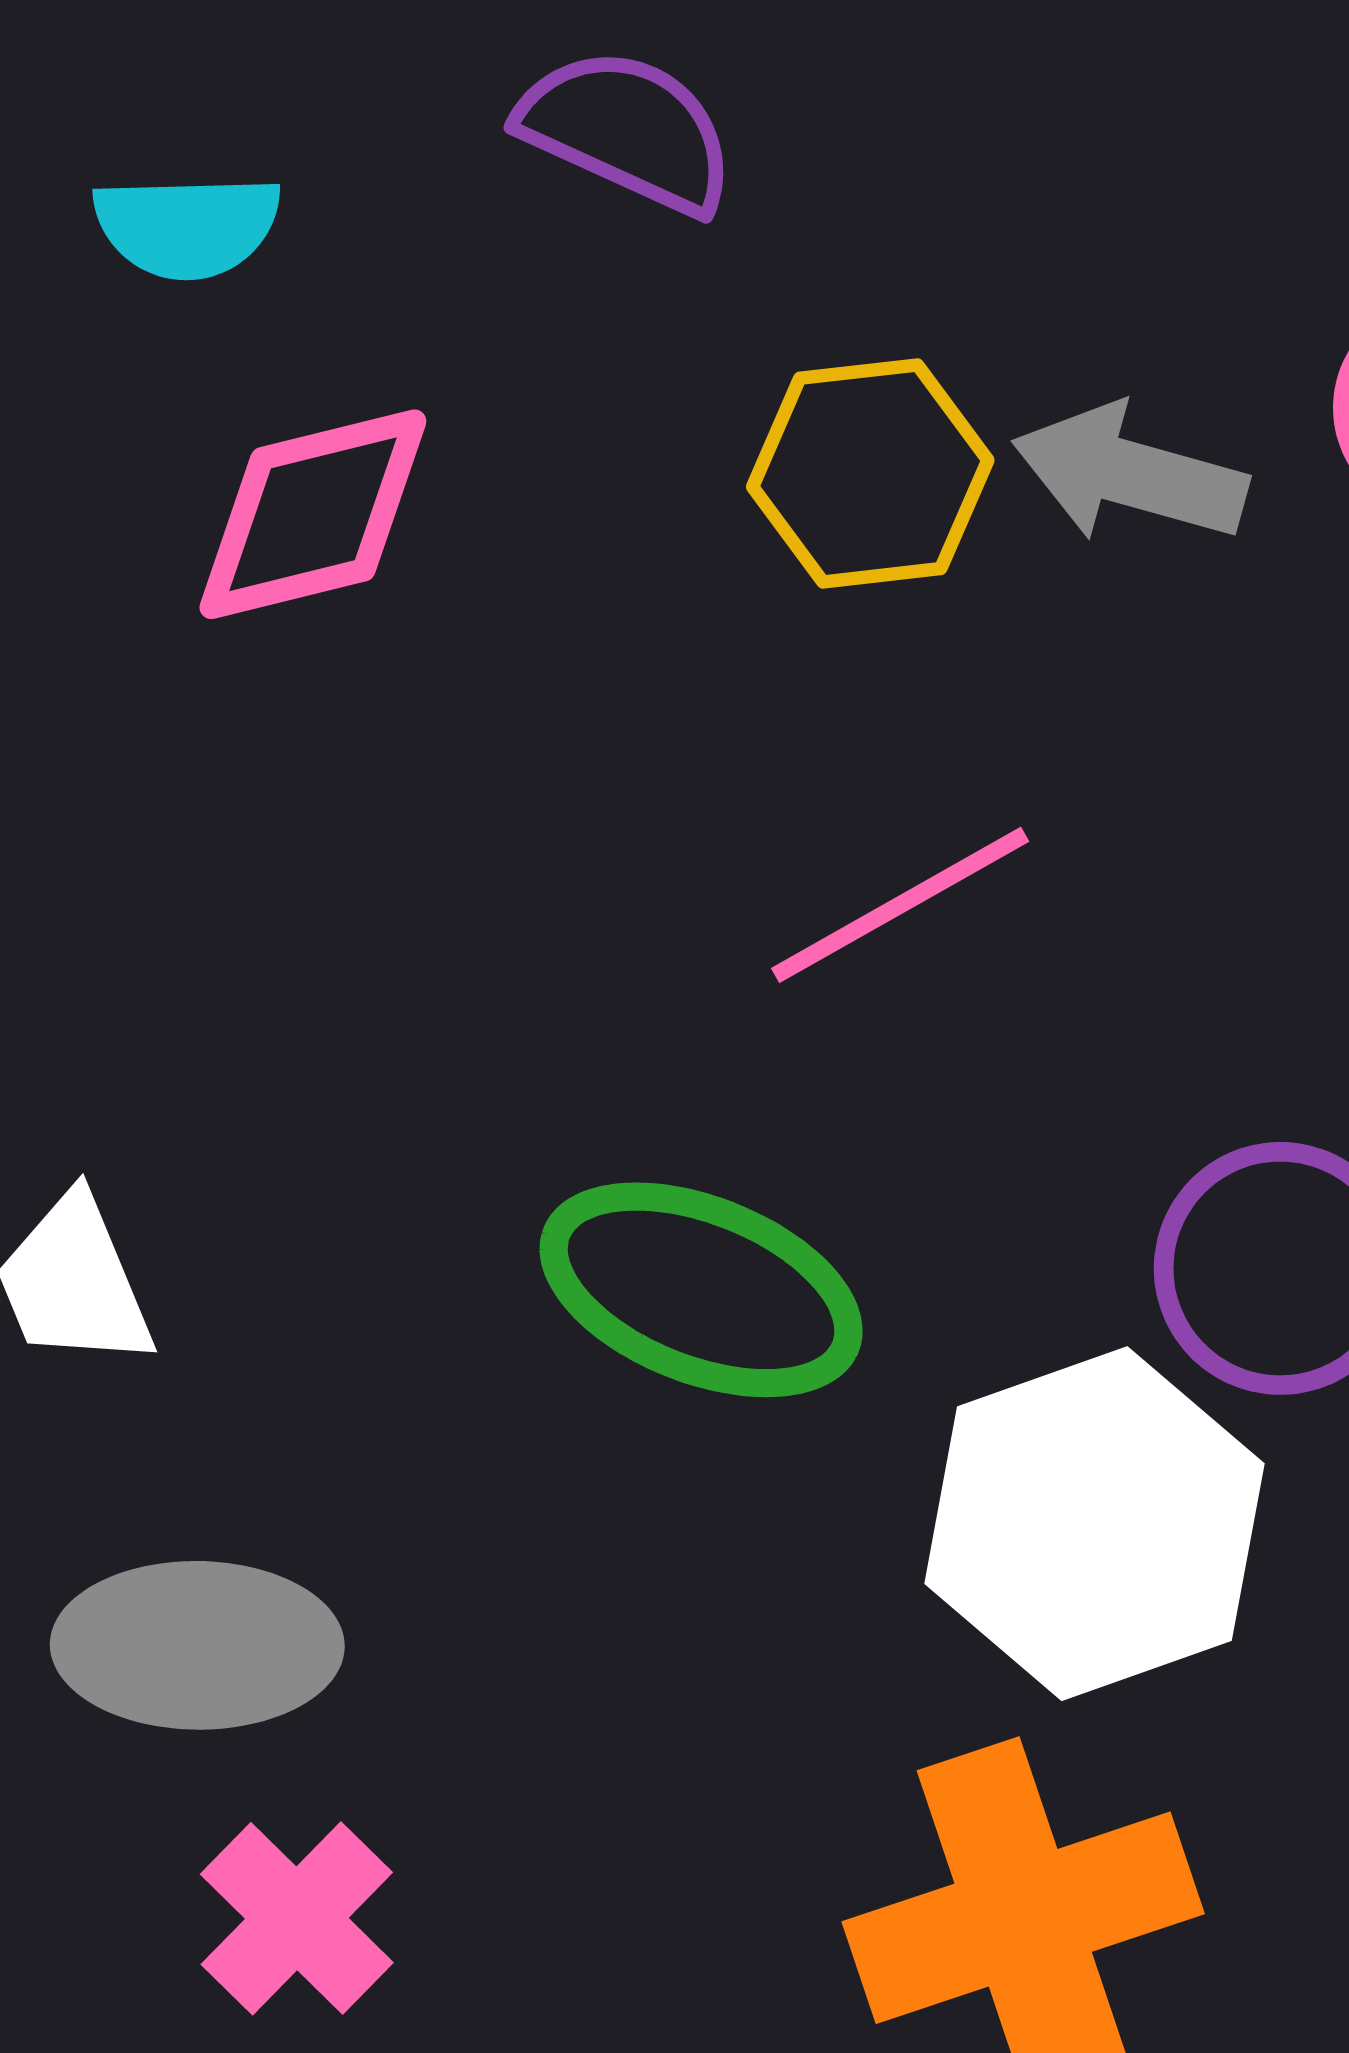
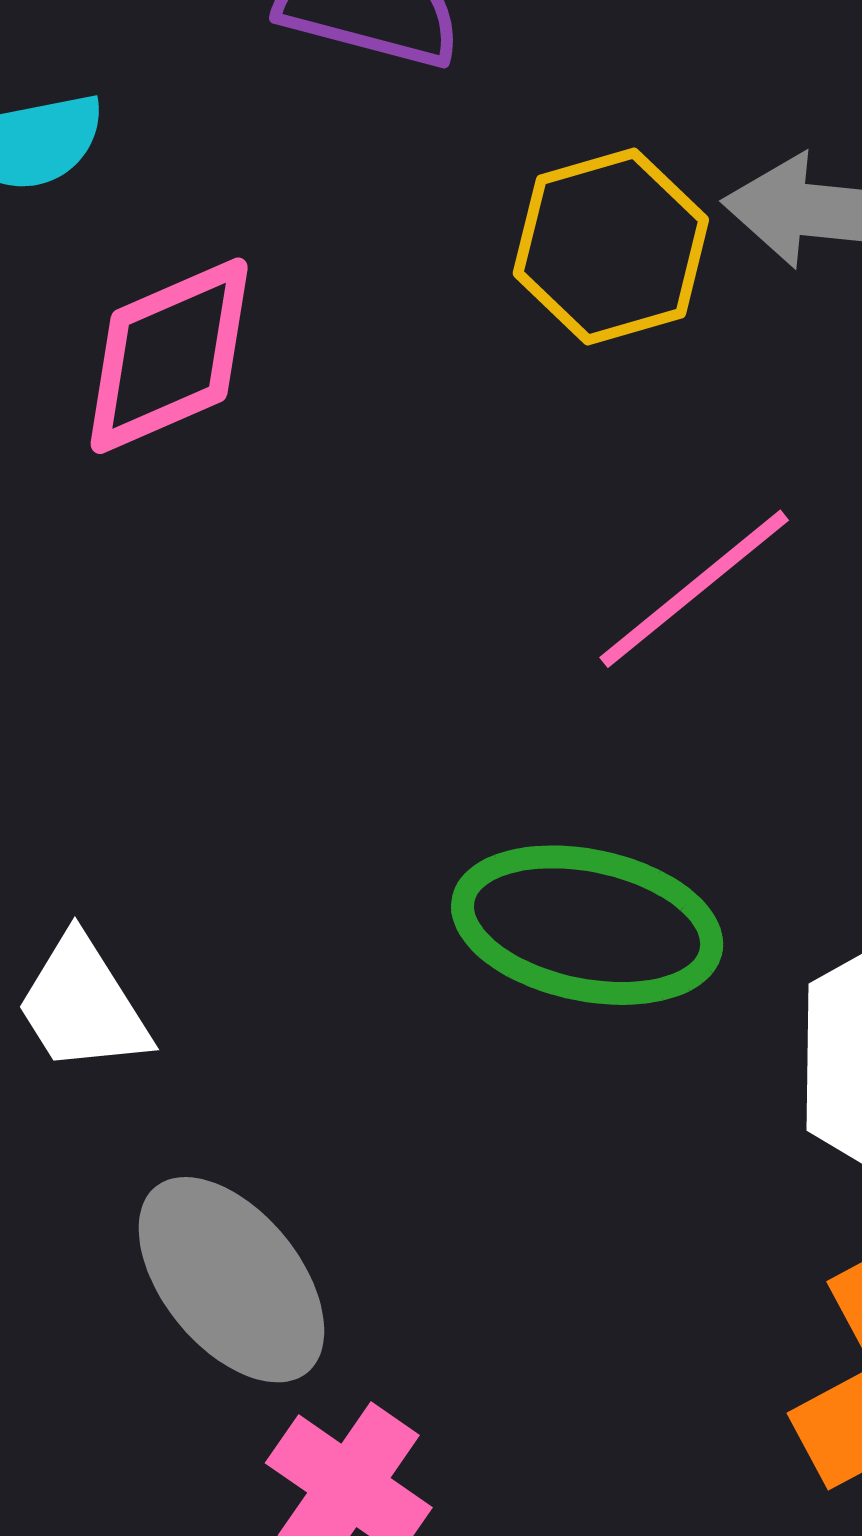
gray ellipse: (197, 1645) -> (231, 1280), turned 60

